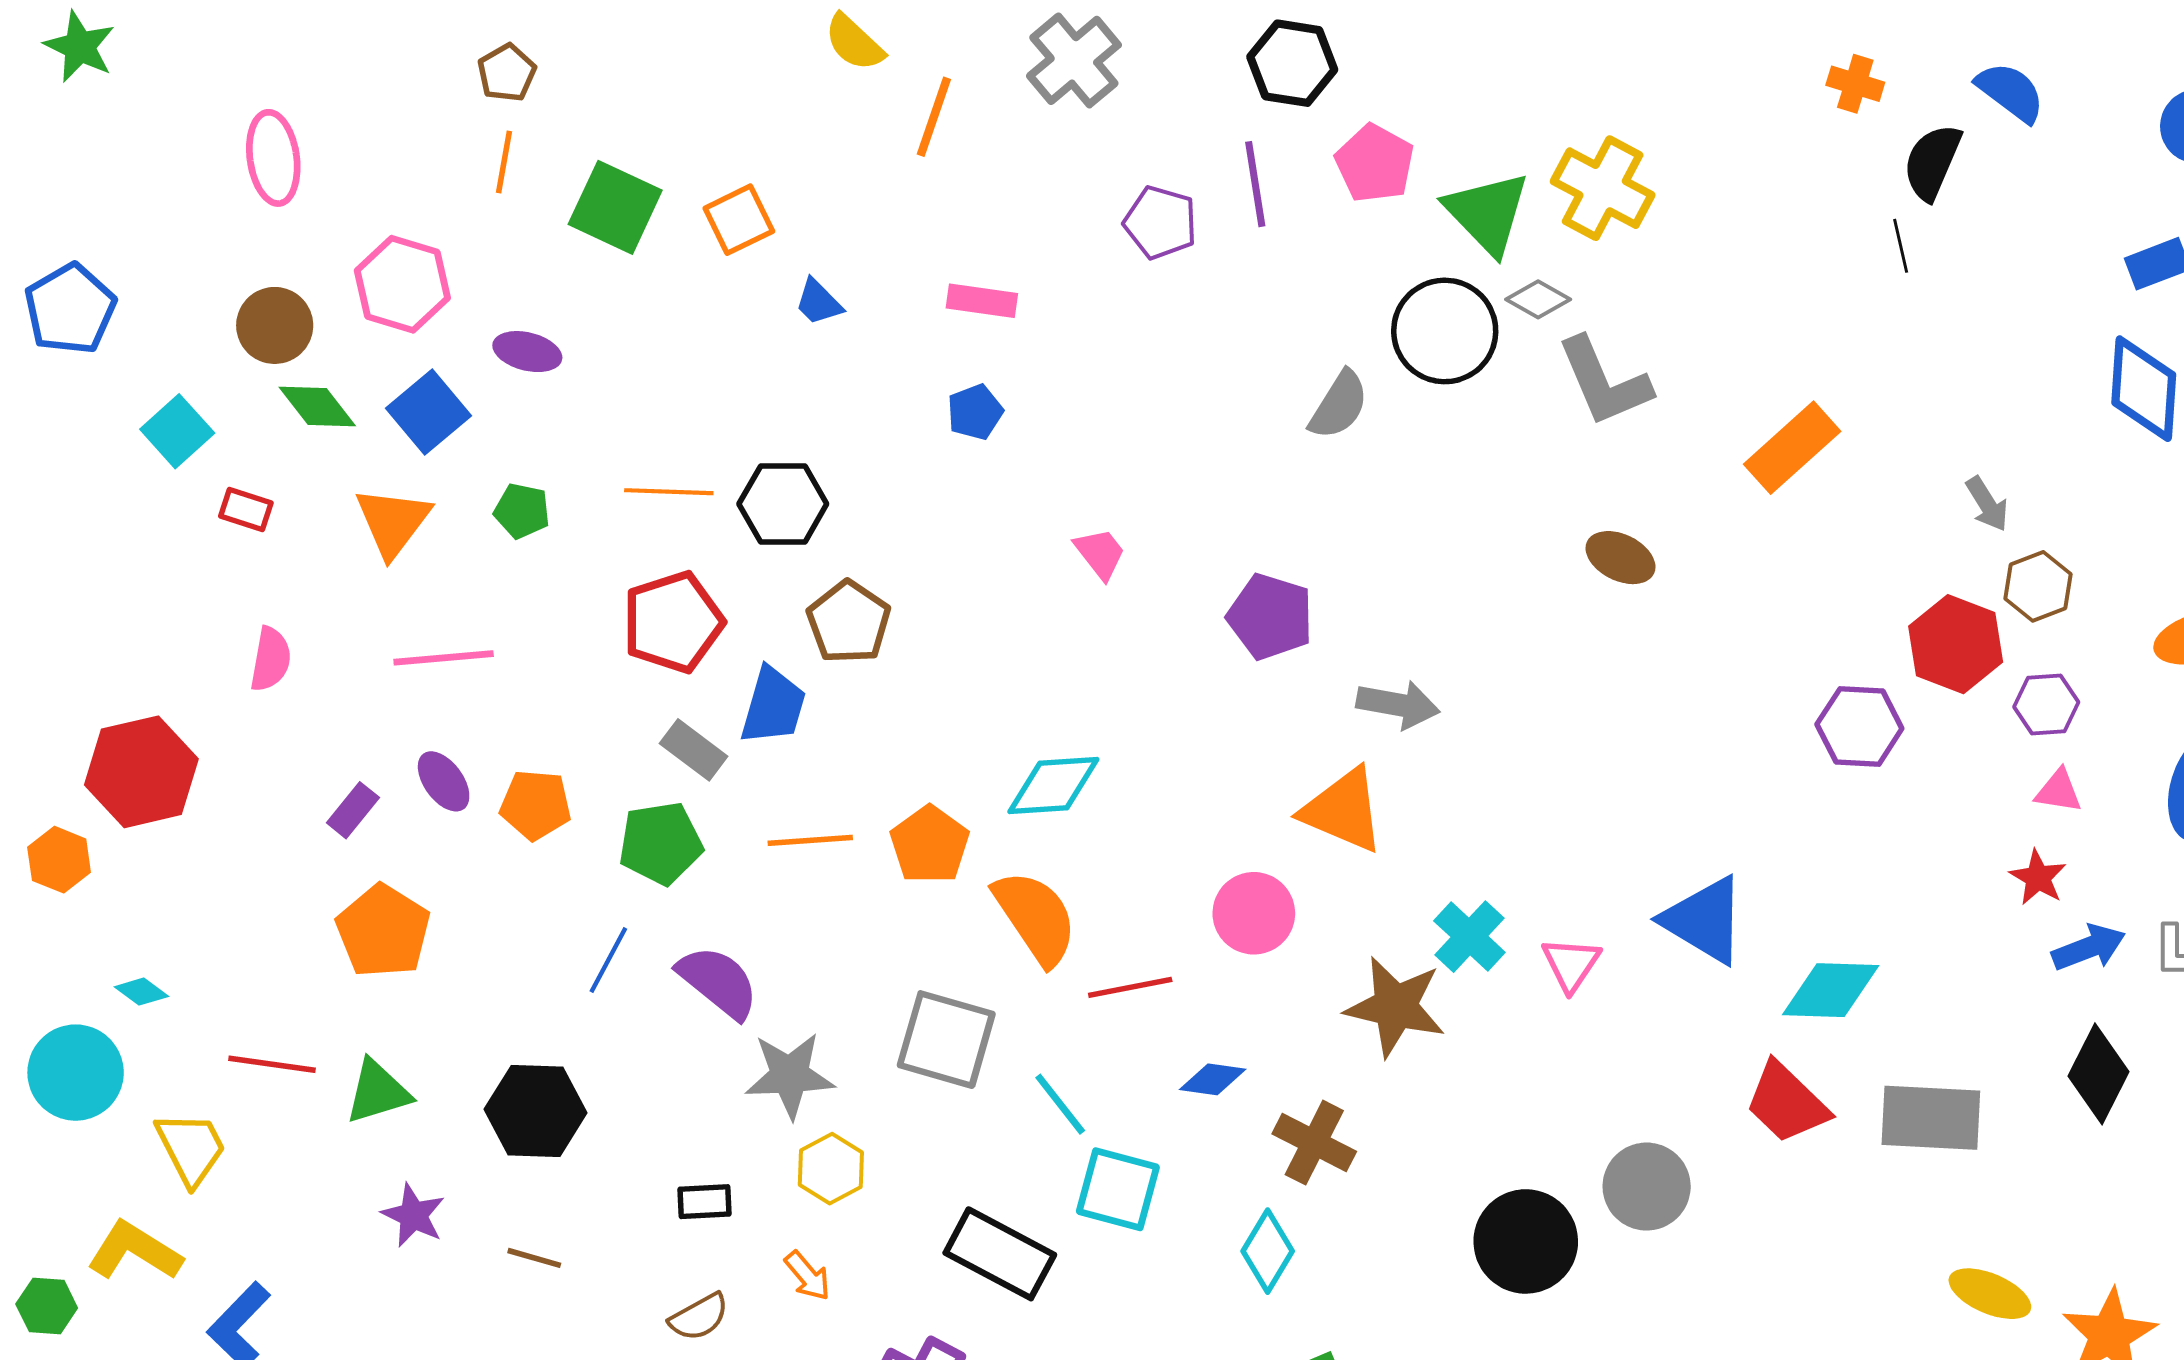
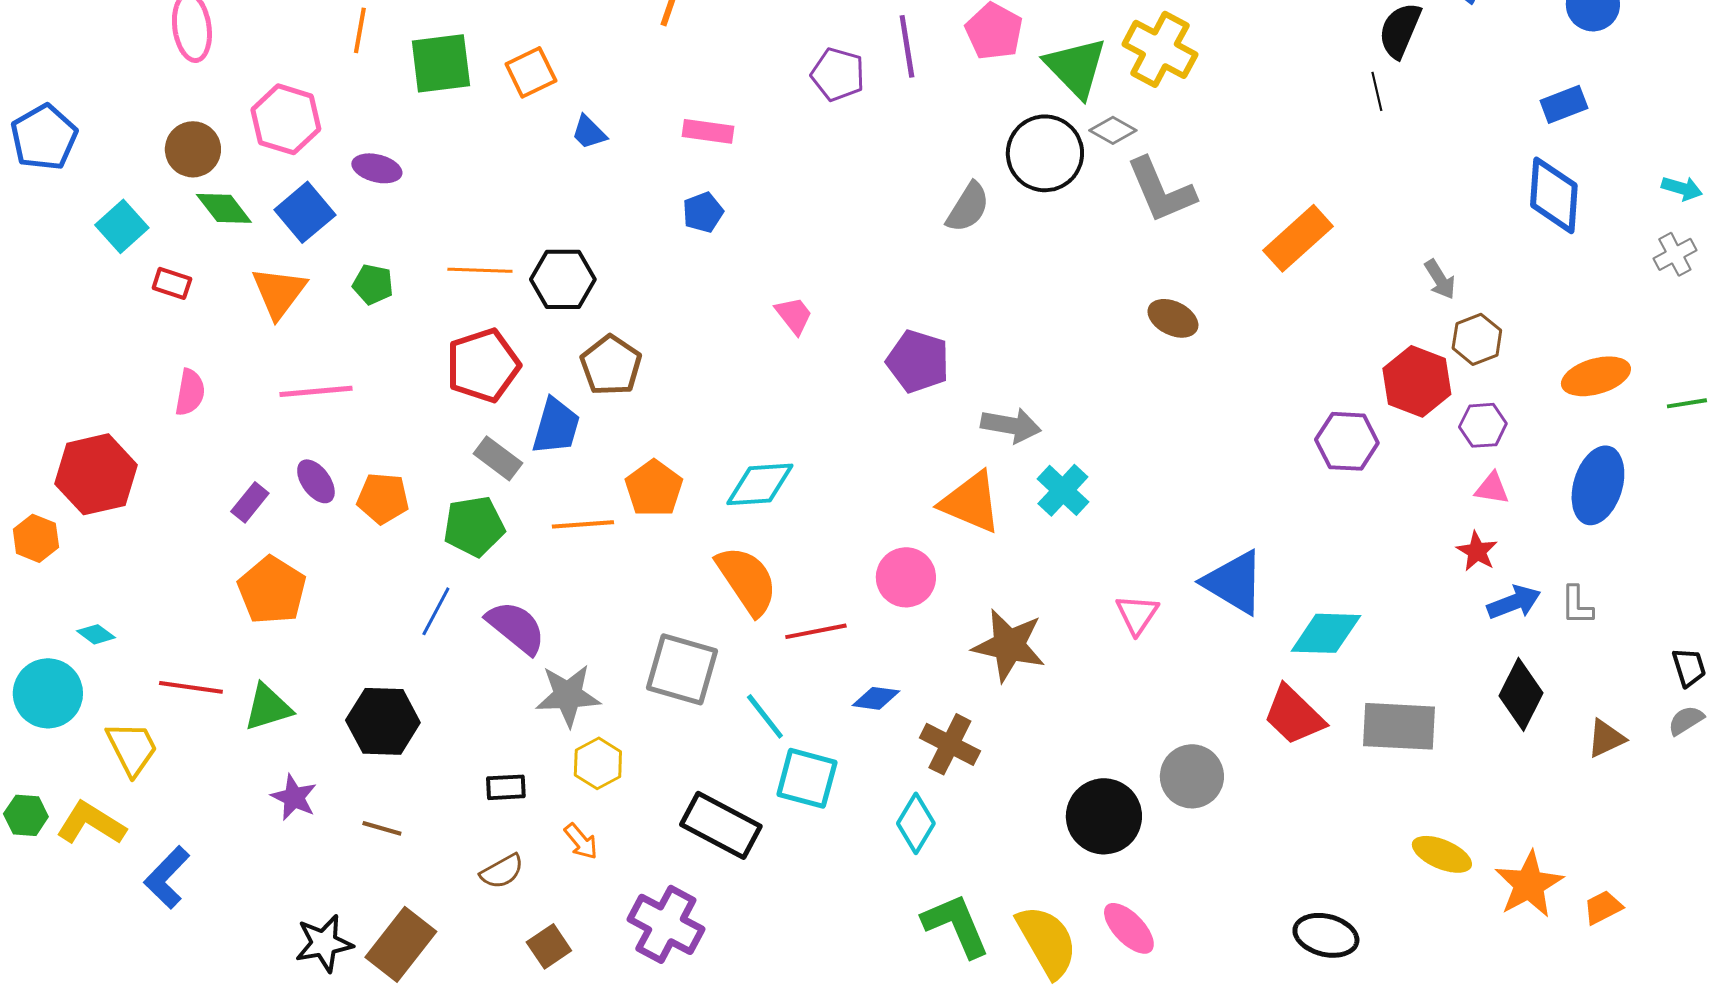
green square: (615, 207) -> (441, 63), turned -32
orange pentagon: (930, 845) -> (654, 488), moved
cyan cross: (1469, 937) -> (1063, 490), moved
green hexagon: (47, 1306) -> (26, 815), moved

